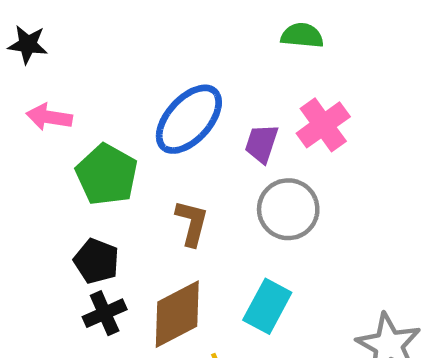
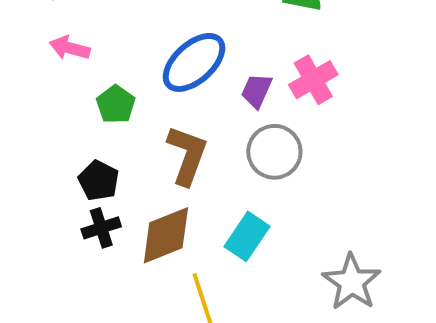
green pentagon: (107, 175) -> (116, 104), size x0.7
brown L-shape: (192, 223) -> (187, 155), size x1.4

